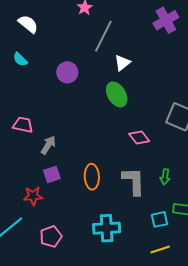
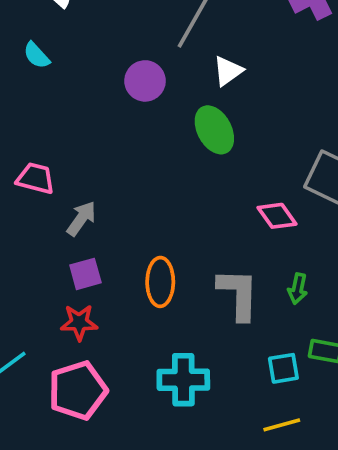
purple circle: (67, 72) -> (145, 81), moved
pink diamond: (139, 137) -> (277, 216), moved
red star: (33, 196) -> (79, 322), moved
pink pentagon: (51, 237) -> (78, 390), size x1.4

